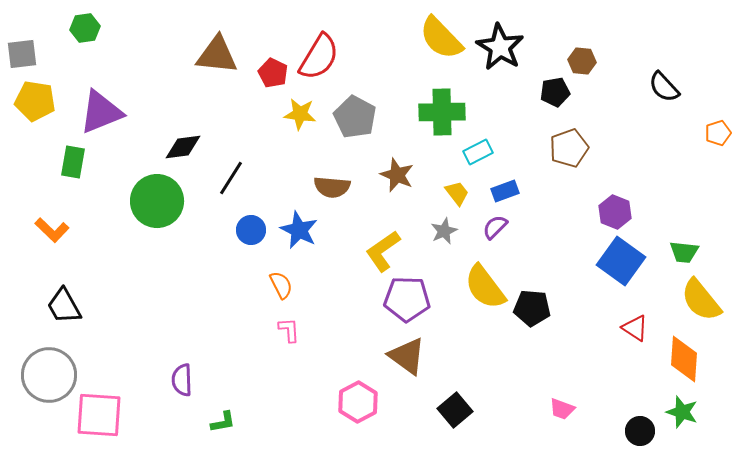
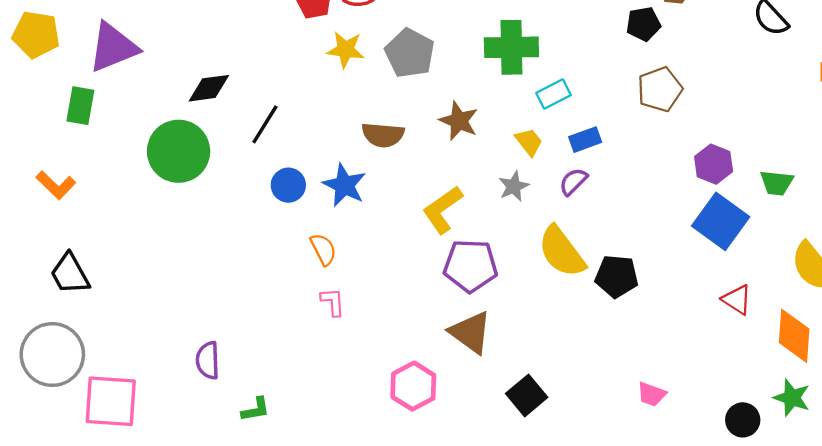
green trapezoid: (684, 252) -> (777, 183), moved

